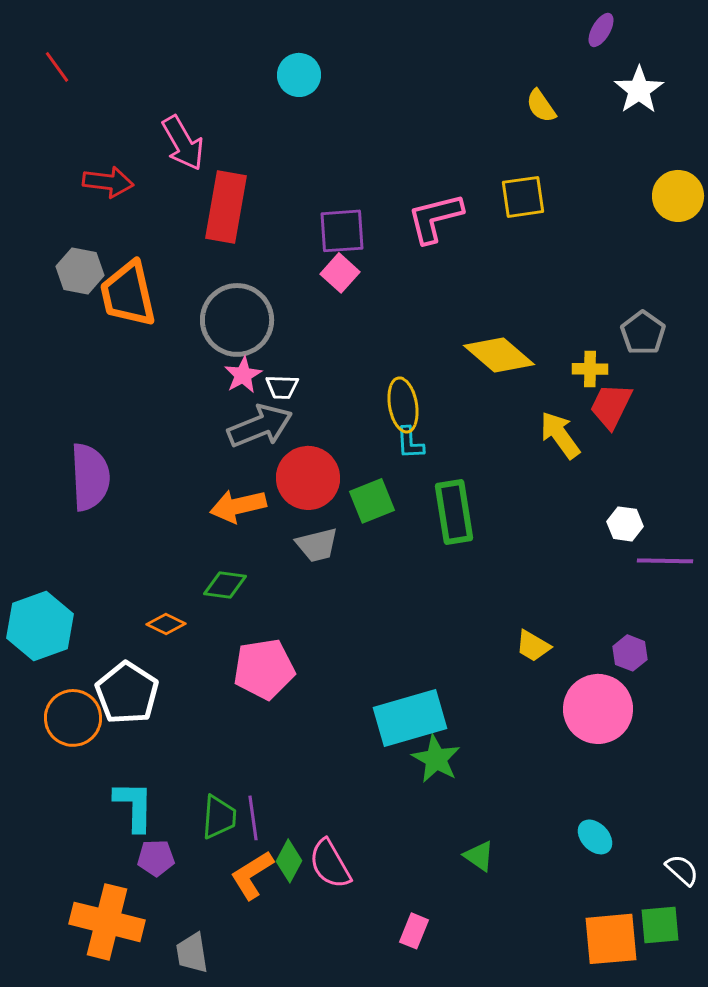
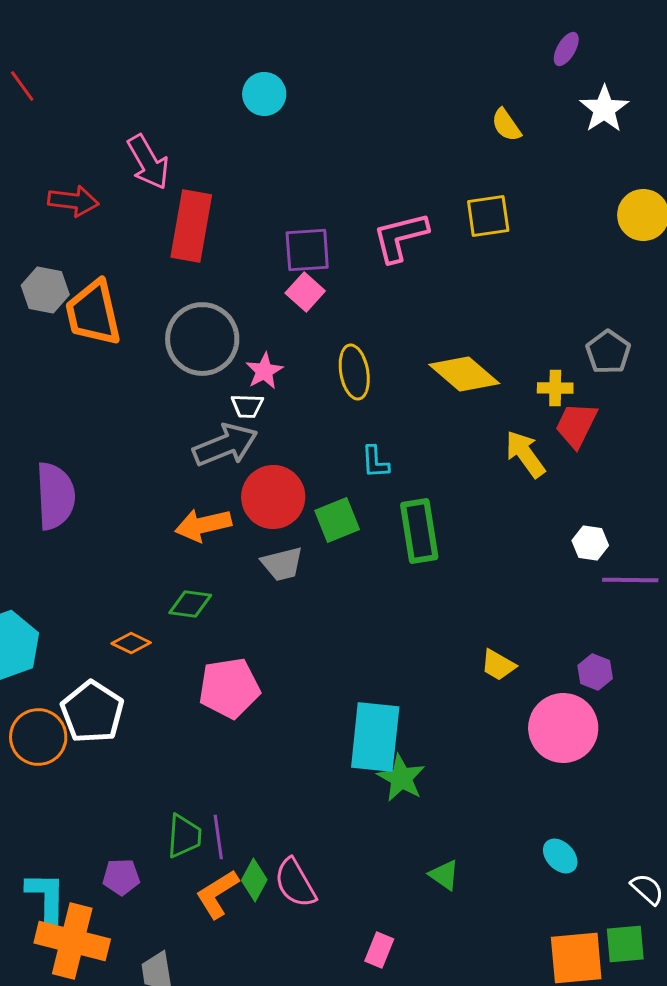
pink star: (243, 375) -> (264, 371), moved
yellow ellipse: (403, 405) -> (354, 372), moved
cyan rectangle: (410, 718) -> (375, 737), turned -68
cyan L-shape: (134, 806) -> (46, 897), moved

